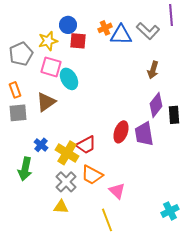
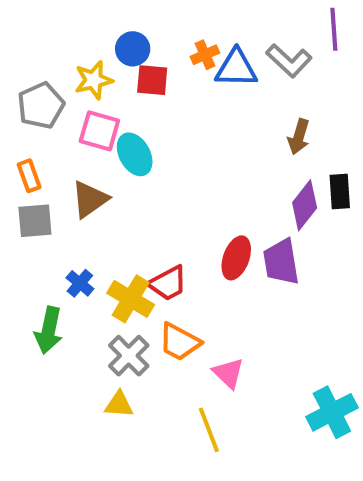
black rectangle: (174, 115) -> (340, 191), moved
cyan cross: (170, 211) -> (332, 412), size x1.4

